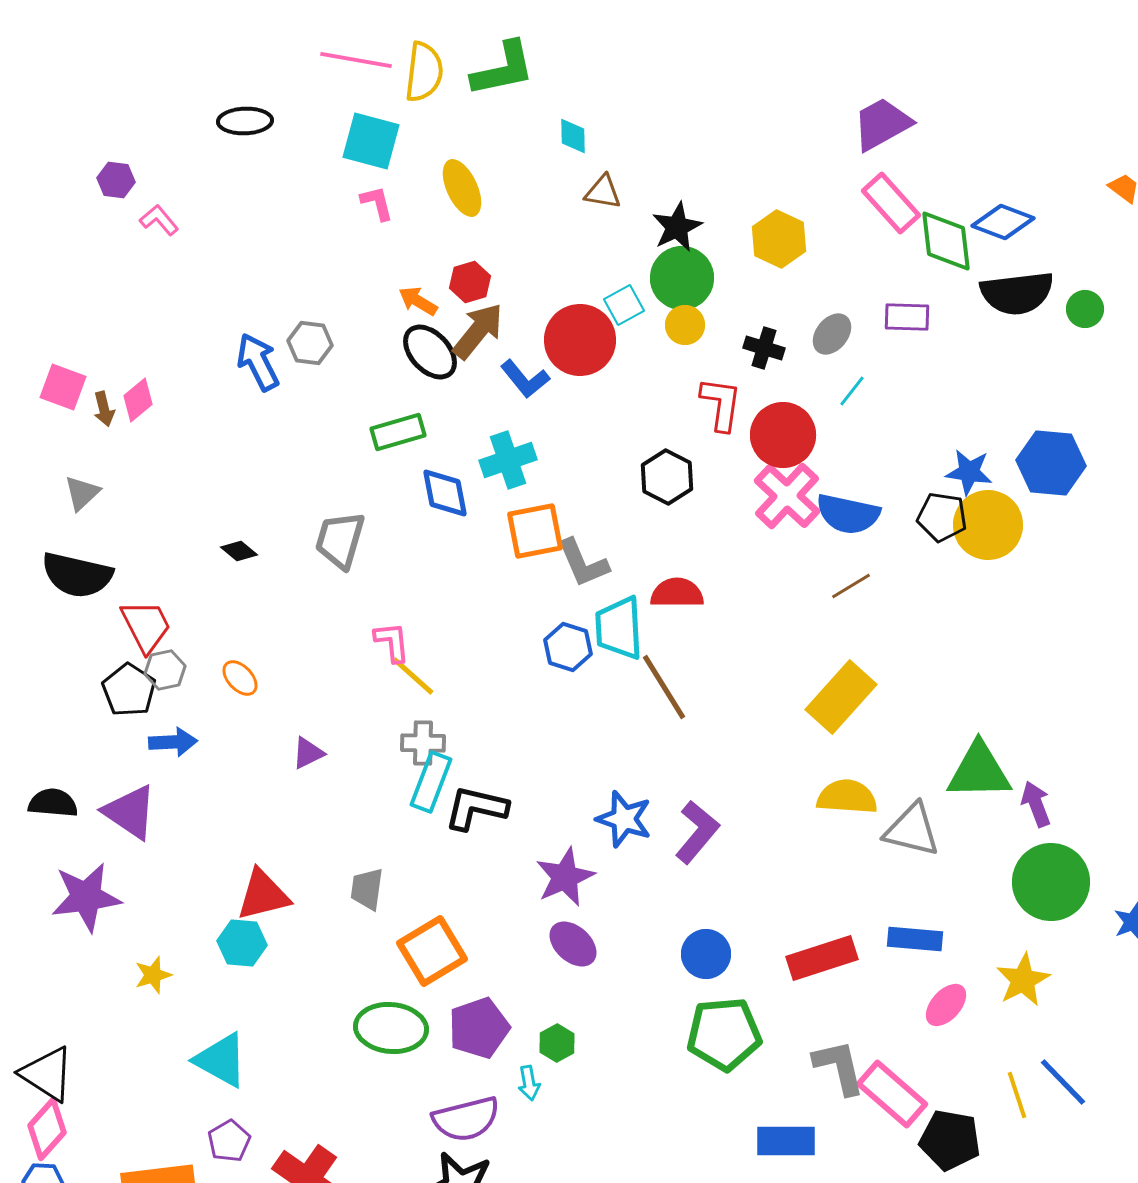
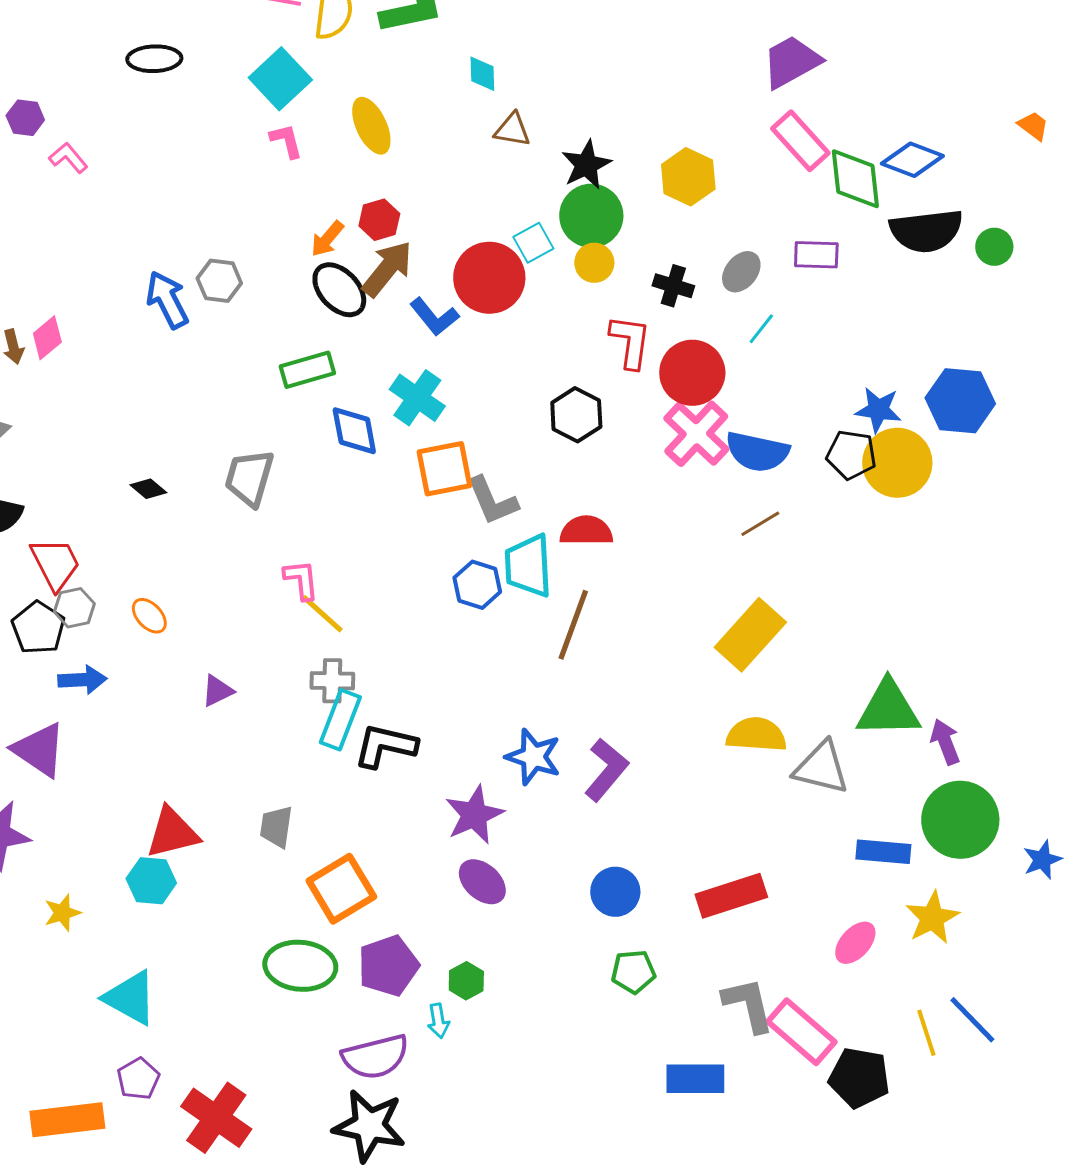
cyan square: (371, 141) -> (280, 79), turned 32
orange arrow: (418, 301) -> (327, 239), turned -81
cyan cross: (508, 460) -> (417, 398), turned -36
brown line: (664, 687) -> (573, 625), turned 52
blue rectangle: (915, 939) -> (883, 852), moved
green pentagon: (724, 1034) -> (633, 972), size x0.6

